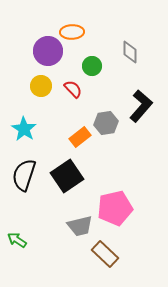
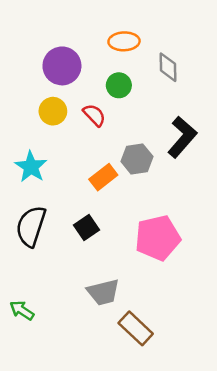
orange ellipse: (72, 32) -> (124, 41), moved
black square: (67, 176) -> (87, 228), size x0.6
pink pentagon: (115, 208) -> (158, 238), moved

